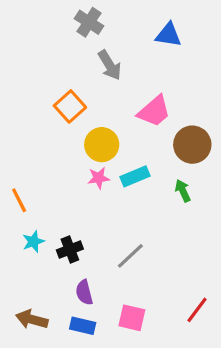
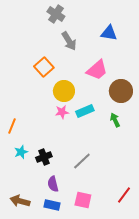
blue triangle: (168, 35) -> (109, 33), moved
orange line: (19, 200) -> (12, 126), turned 49

